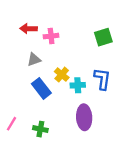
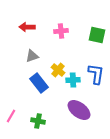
pink cross: (51, 36) -> (61, 31), moved
green square: (103, 37) -> (97, 35), turned 30
purple ellipse: (84, 117) -> (79, 110), turned -50

